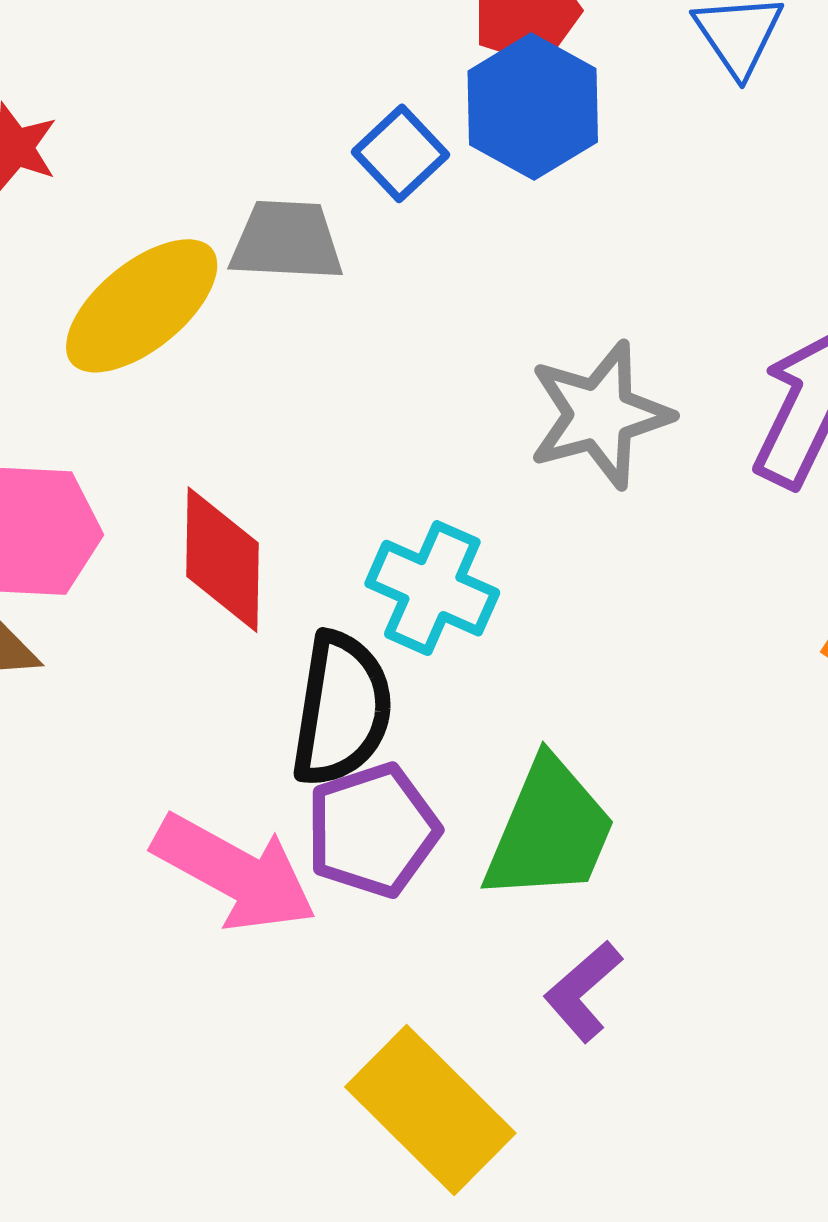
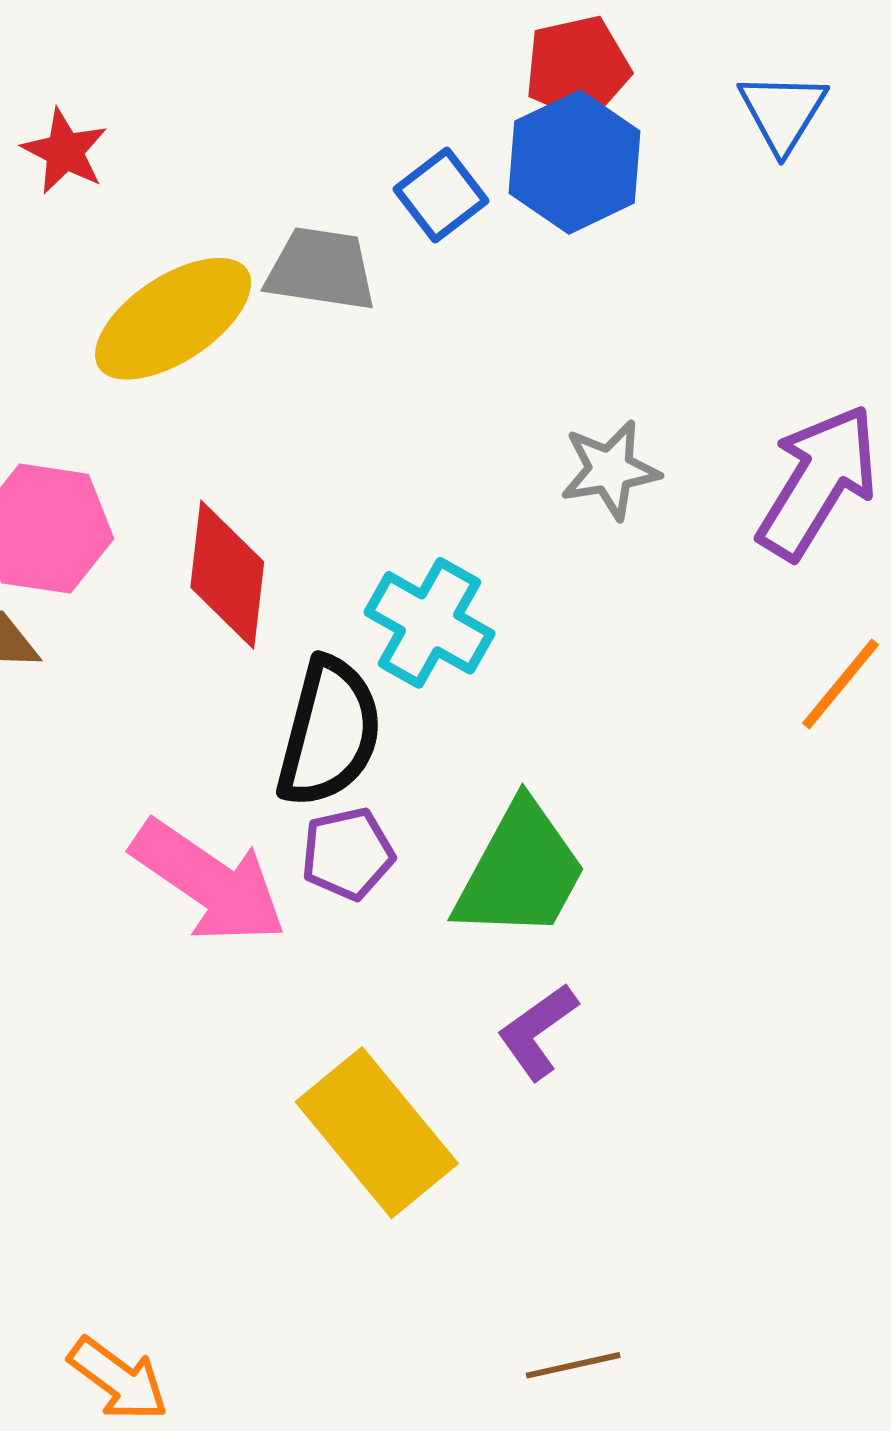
gray star: (600, 415) -> (610, 470), size x0.7
purple pentagon: (373, 830) -> (348, 854), size x0.7

